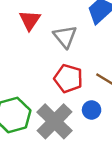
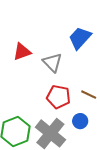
red triangle: (30, 20) -> (22, 52), turned 42

